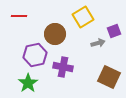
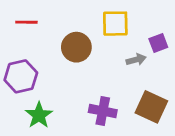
yellow square: (83, 17) -> (115, 24), turned 30
purple hexagon: (35, 55) -> (21, 76), moved
purple cross: (63, 67) -> (103, 111), moved

